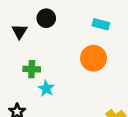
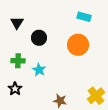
black circle: (46, 18) -> (39, 38), moved
green cross: (32, 69) -> (18, 61), moved

